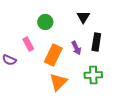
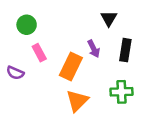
green circle: (45, 22) -> (27, 25), moved
purple arrow: (76, 48) -> (94, 49), moved

